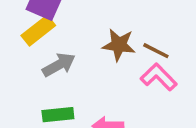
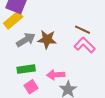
brown star: (119, 45) -> (47, 39), moved

